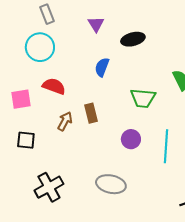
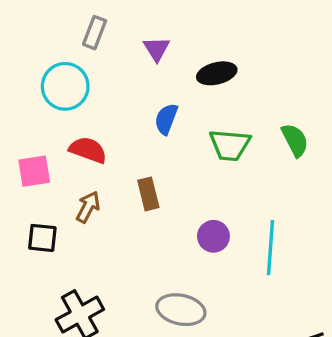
gray rectangle: (47, 14) -> (95, 33), moved, turned 42
green trapezoid: (143, 98) -> (230, 145), moved
brown arrow: (65, 121) -> (88, 207), moved

